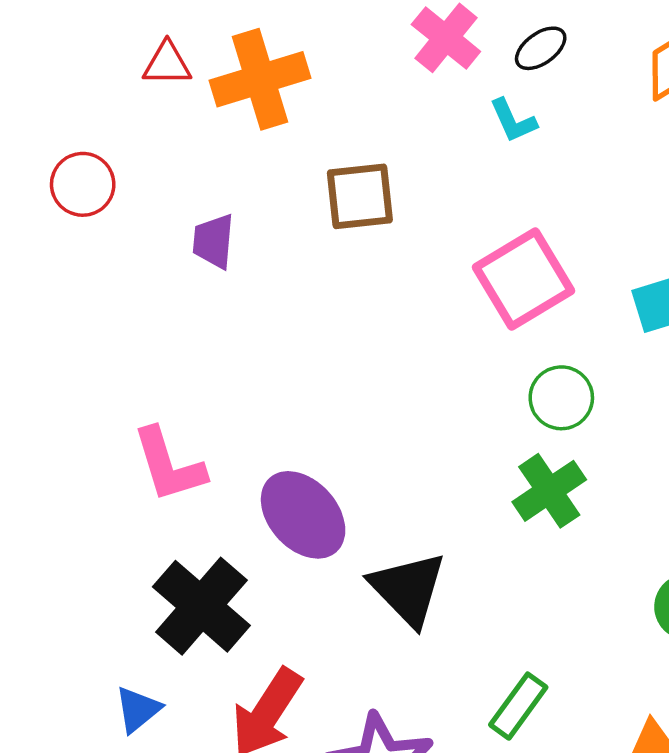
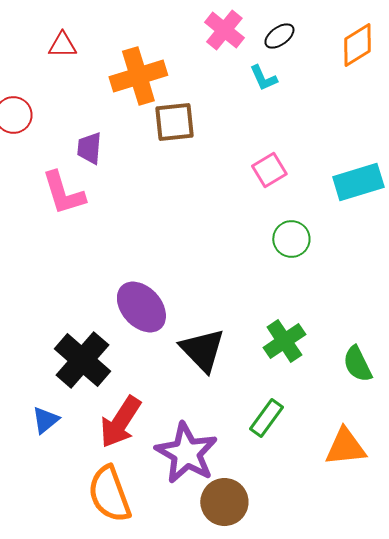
orange cross: (260, 79) -> (138, 76), moved
pink square: (523, 279) -> (269, 170), size x0.6
pink L-shape: (169, 465) -> (63, 193), moved
green cross: (549, 491) -> (284, 341), moved

